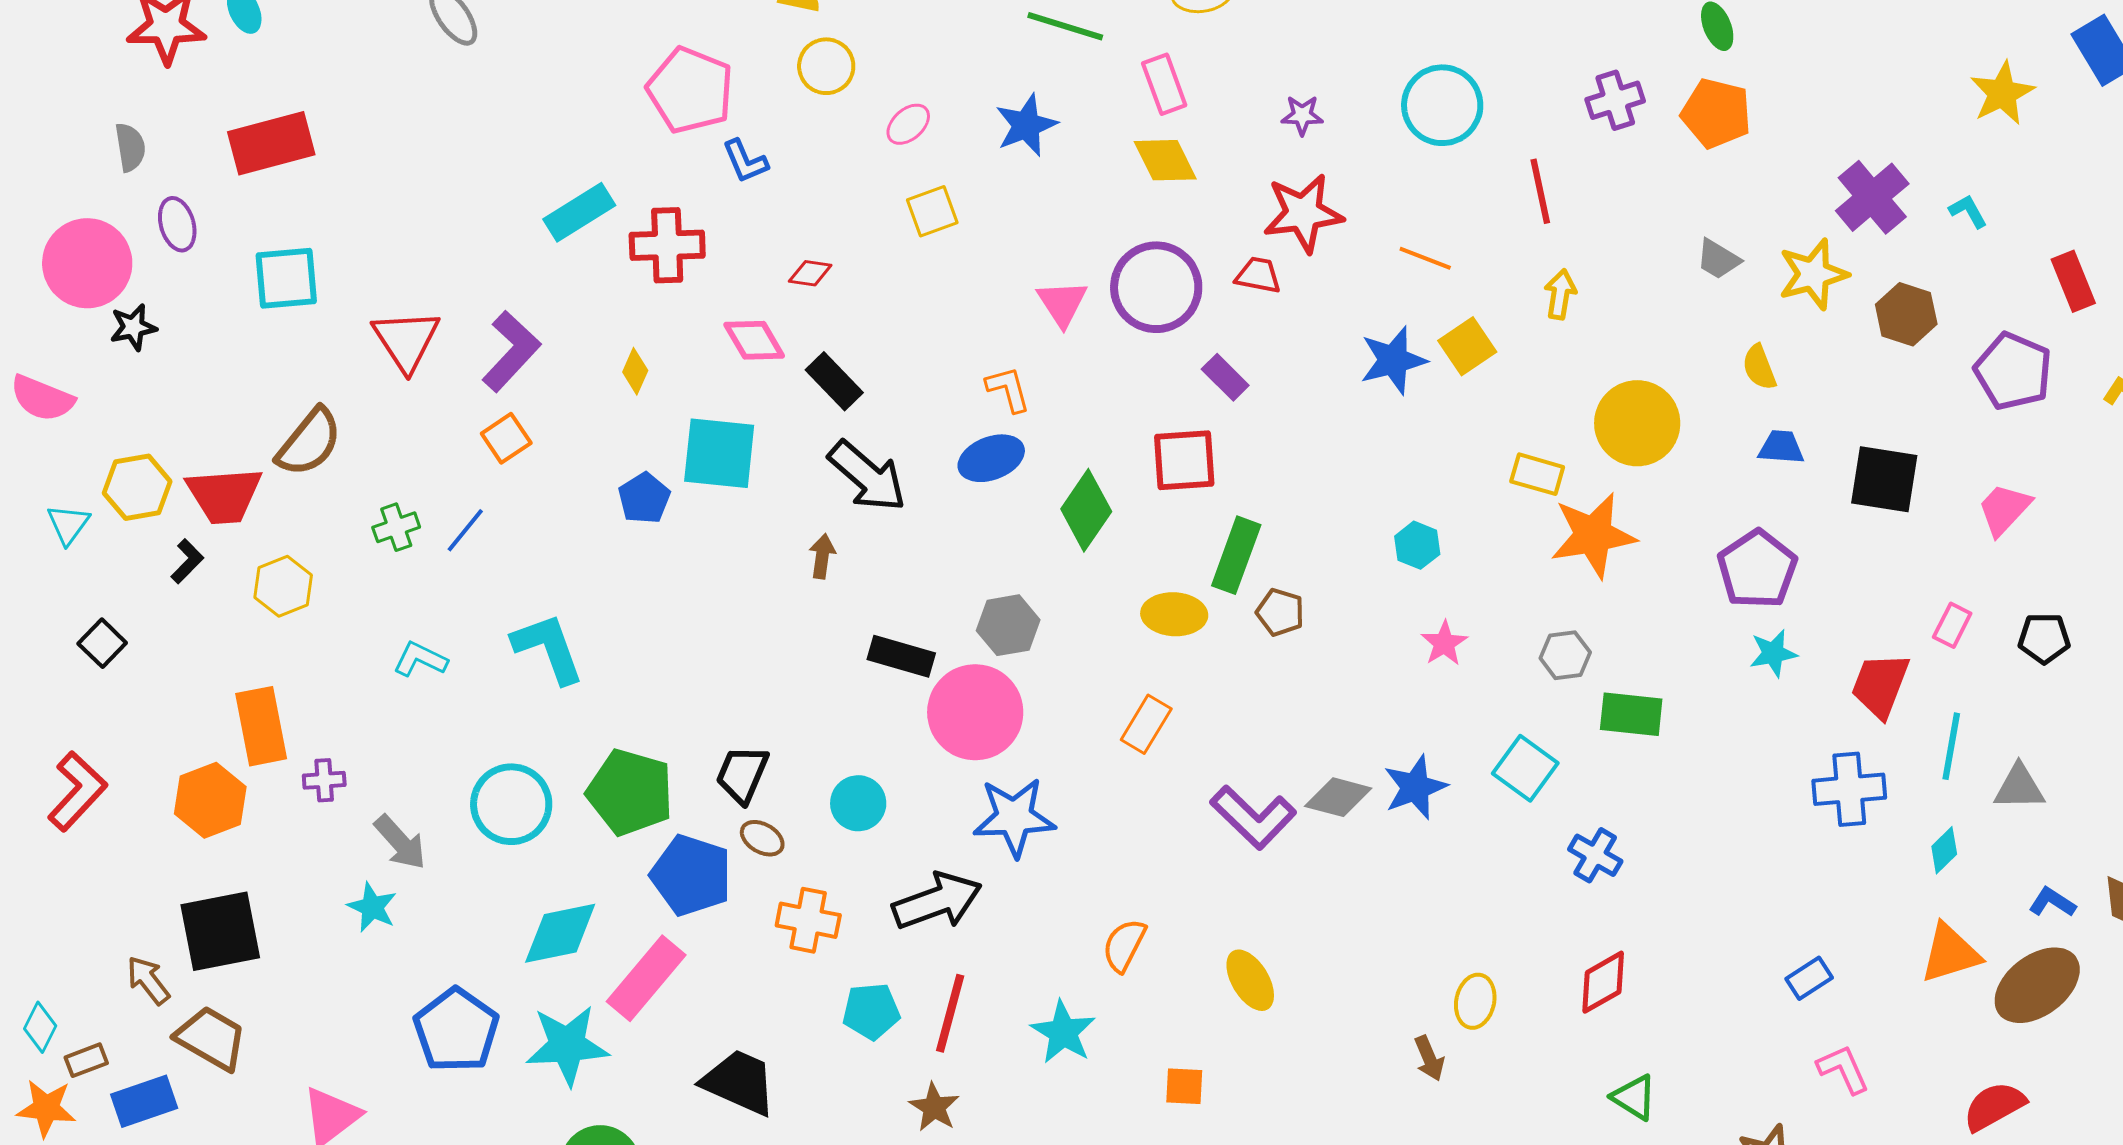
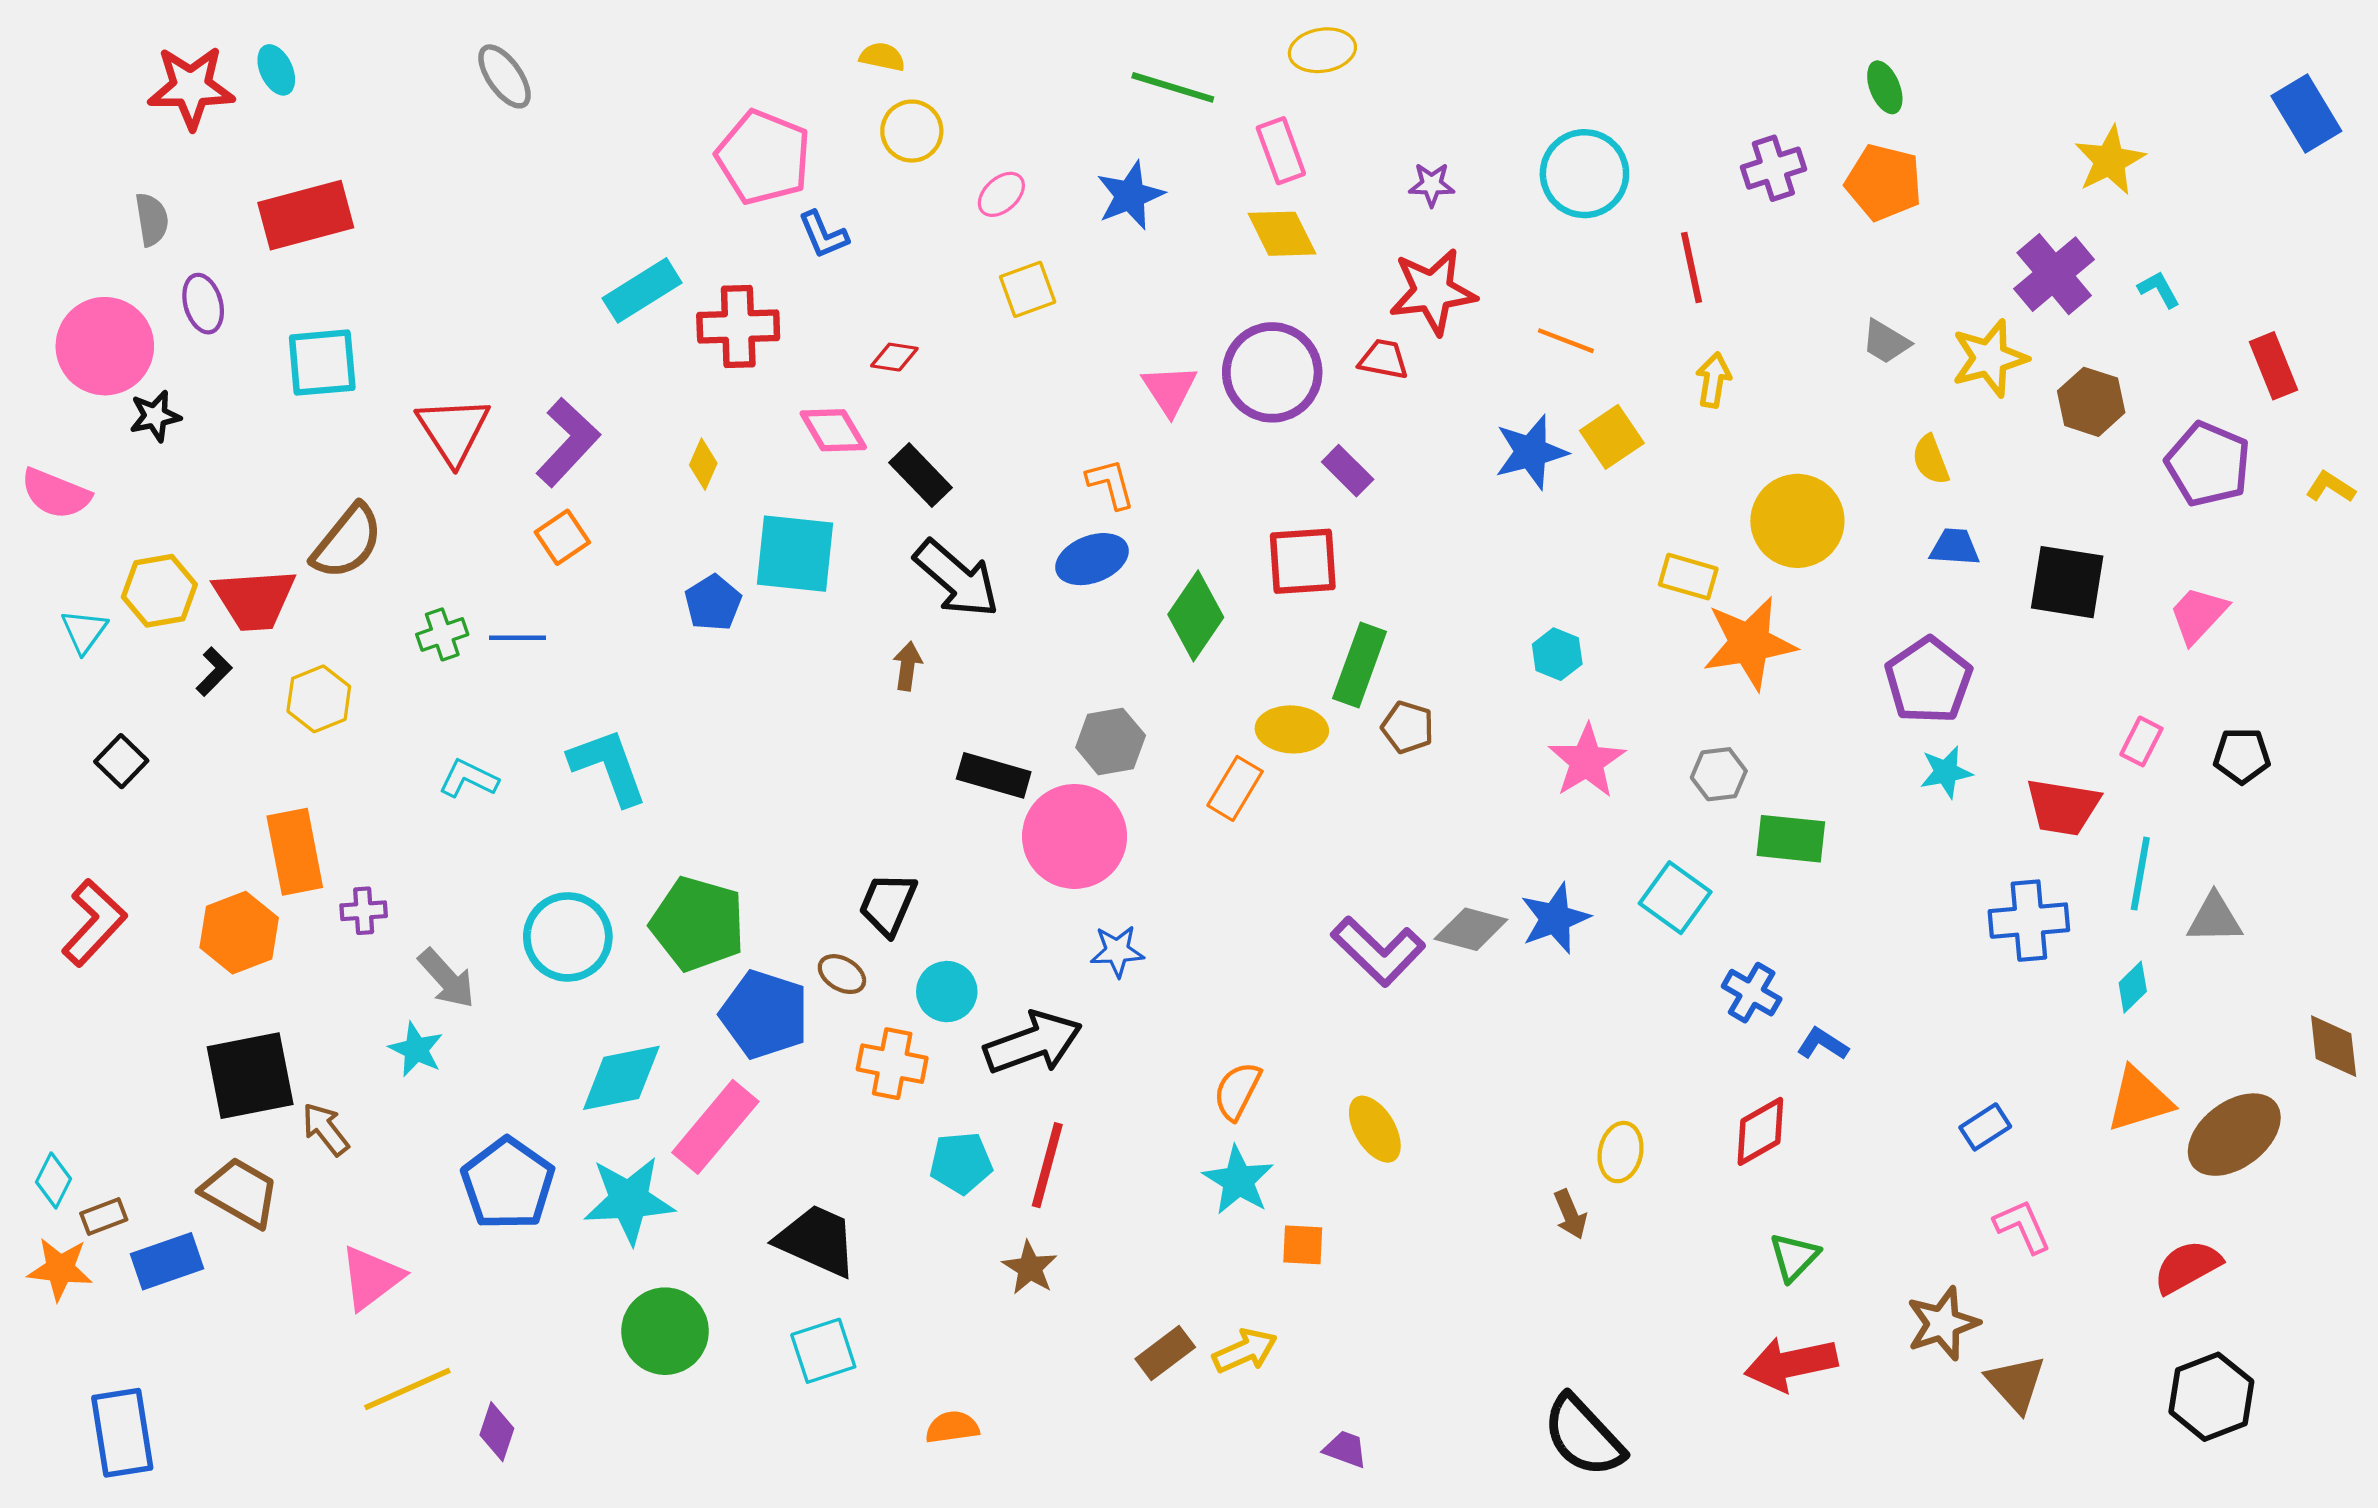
yellow star: (2002, 93) -> (2110, 161), moved
blue line: (465, 530) -> (518, 638), turned 51
pink star: (1444, 643) -> (1587, 761), size x1.5
red trapezoid: (1880, 685) -> (2063, 807), turned -102
orange rectangle: (1146, 724) -> (1235, 788), moved
black trapezoid: (742, 774) -> (888, 904), moved
cyan circle: (858, 803) -> (947, 992), moved
blue star: (1014, 817) -> (1117, 951), size x0.6
blue L-shape: (2052, 902) -> (1823, 1044), moved
brown arrow: (148, 980) -> (325, 1129), moved
cyan star: (1063, 1032) -> (1238, 1180), moved
green triangle: (1634, 1097) -> (1794, 1257), turned 42

